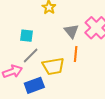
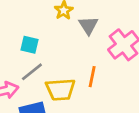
gray triangle: (71, 31) -> (88, 25), moved

